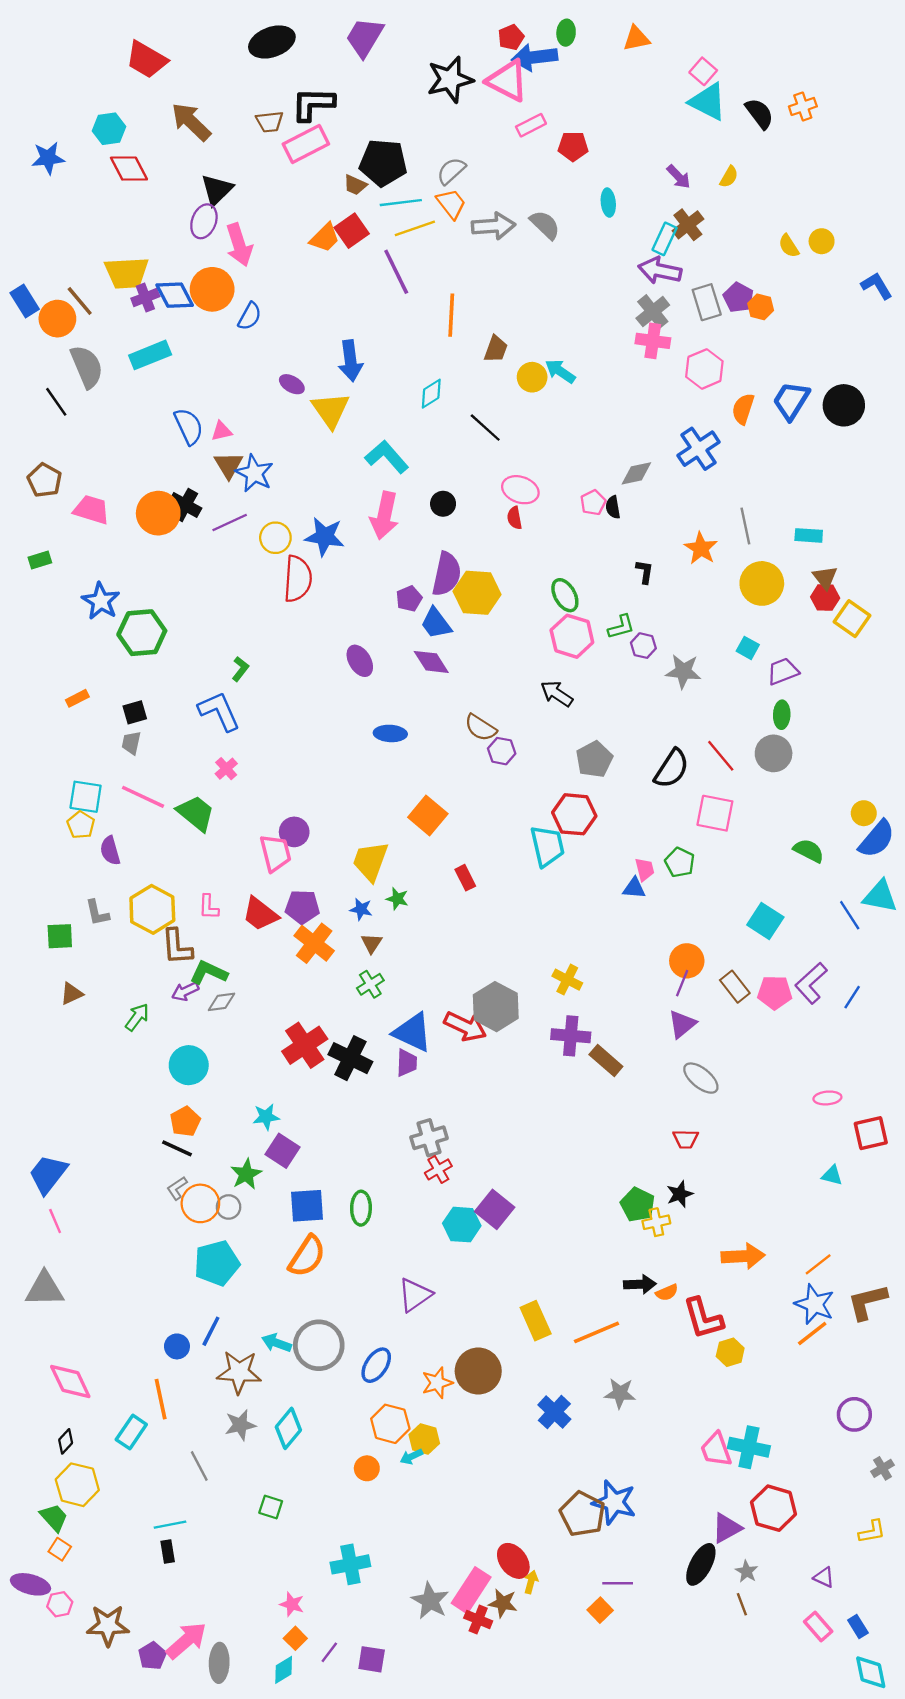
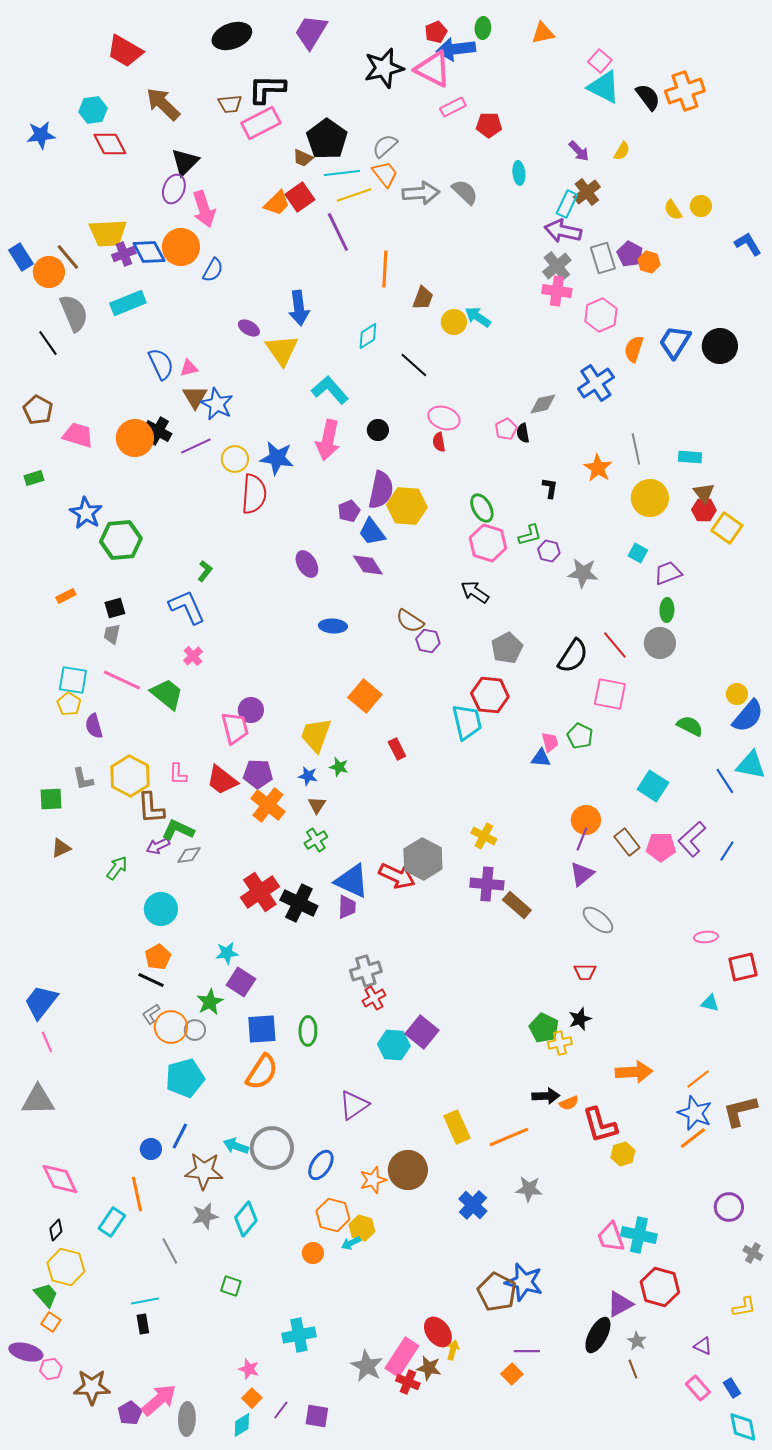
orange cross: (803, 106) -> (685, 91), size x1.6
black pentagon: (383, 163) -> (327, 139), turned 30
gray cross: (883, 1468) -> (753, 1253), turned -30

